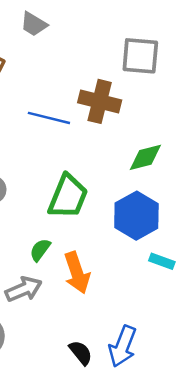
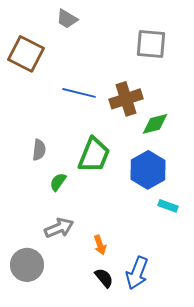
brown cross: (100, 101) -> (126, 99), moved, turned -32
green semicircle: (40, 250) -> (58, 182), moved
orange arrow: (77, 273) -> (100, 245), moved, size x0.6

